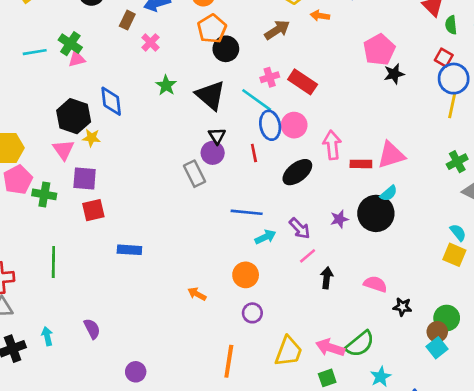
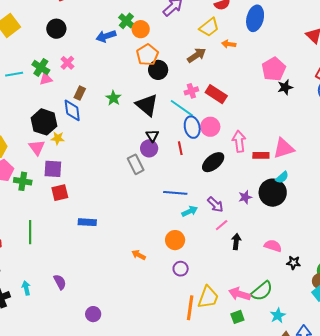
brown rectangle: (127, 20) -> (80, 93), moved
pink cross: (150, 42) -> (67, 63), moved
orange line: (229, 361) -> (190, 308), moved

